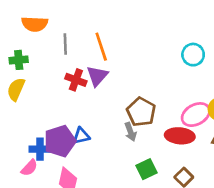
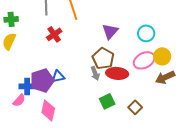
cyan circle: (193, 55) -> (146, 33), moved
purple triangle: (97, 76) -> (110, 31), moved
red cross: (76, 80) -> (54, 34), turned 35
red ellipse: (180, 136) -> (117, 73), moved

